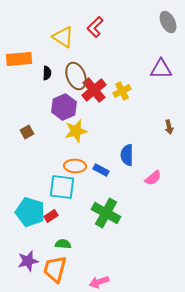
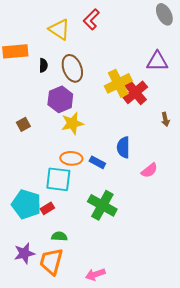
red cross: (94, 90) -> (135, 92), moved
yellow cross: (122, 91) -> (118, 83), size x1.5

